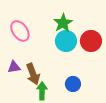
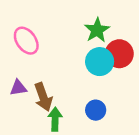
green star: (63, 23) -> (97, 30), moved
cyan circle: (66, 41) -> (100, 62), moved

